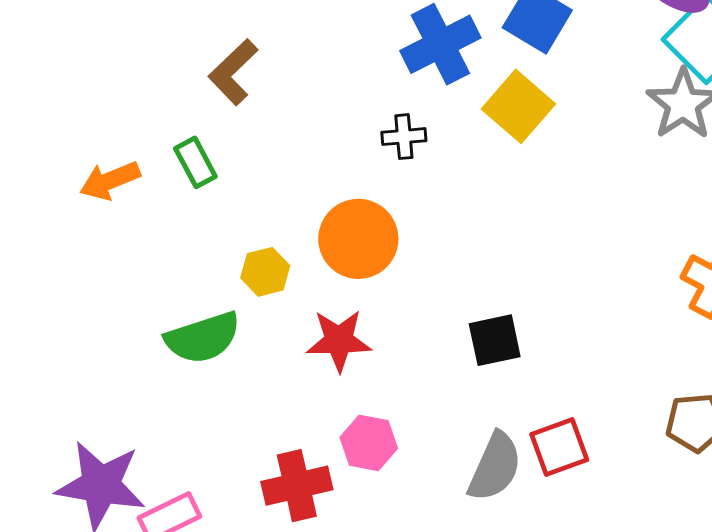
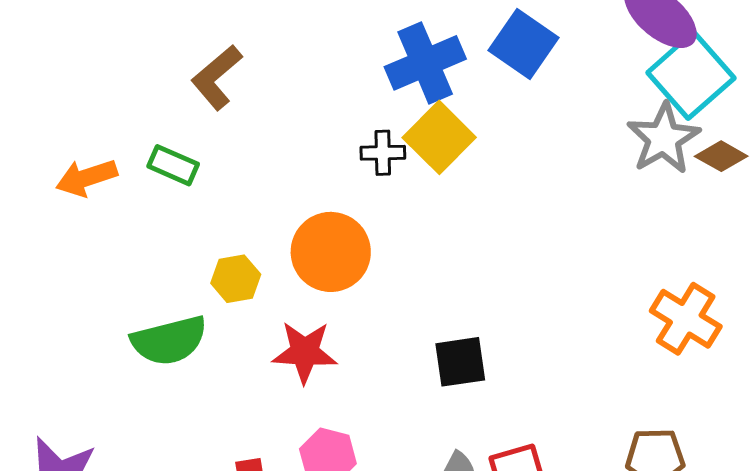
yellow square: (518, 106) -> (439, 137), moved
green rectangle: (195, 162) -> (173, 165), turned -42

